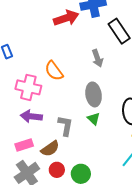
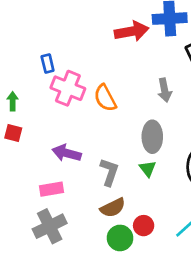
pink cross: (28, 87) -> (68, 88), moved
brown semicircle: (50, 149) -> (113, 208), moved
red circle: (57, 170) -> (144, 226), moved

